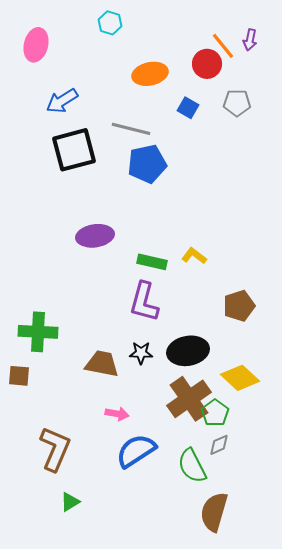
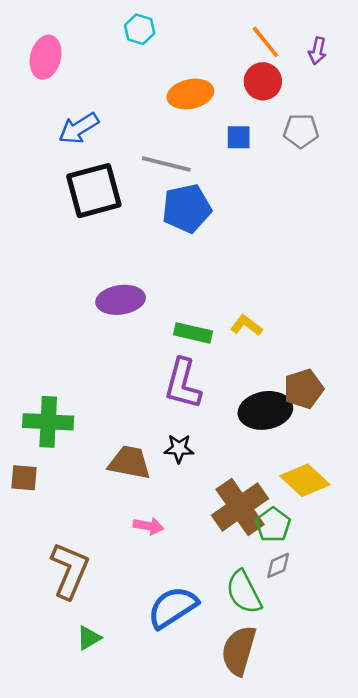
orange line: (223, 46) -> (265, 42), moved
blue square: (188, 108) -> (239, 137), turned -30
black ellipse: (188, 351) -> (265, 410), moved
blue semicircle: (136, 451) -> (173, 607), moved
brown semicircle: (214, 512) -> (239, 651), moved

